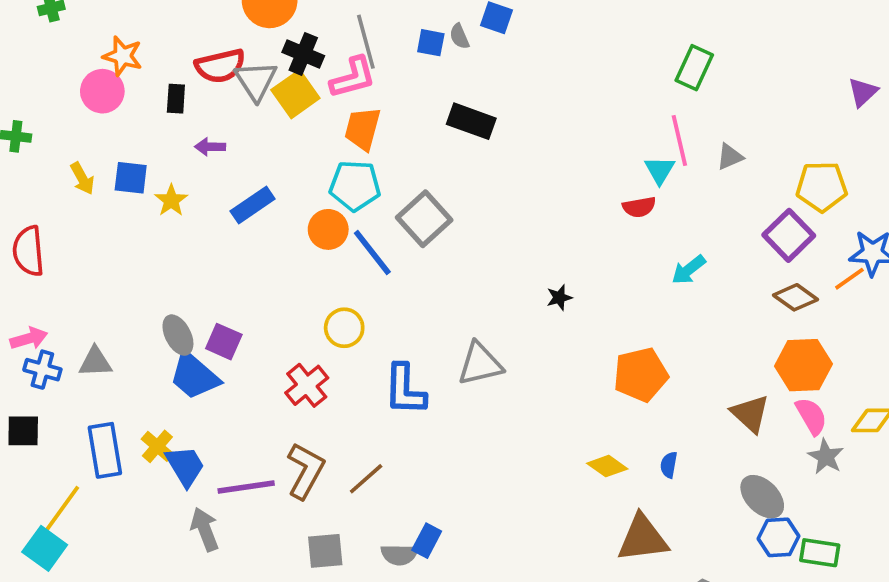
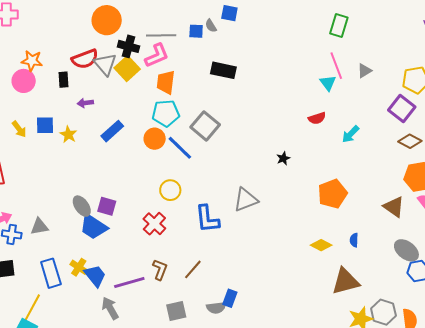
gray line: (366, 42) -> (161, 35), turned -68
red semicircle: (639, 207) -> (317, 118), moved
brown L-shape: (306, 471) -> (160, 270), size x0.7

